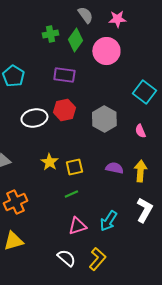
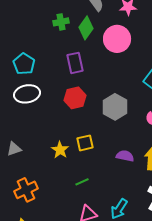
purple rectangle: (64, 75) -> (75, 63), turned 70
white ellipse: (34, 118) -> (27, 94), moved
yellow square: (74, 167) -> (85, 143), moved

